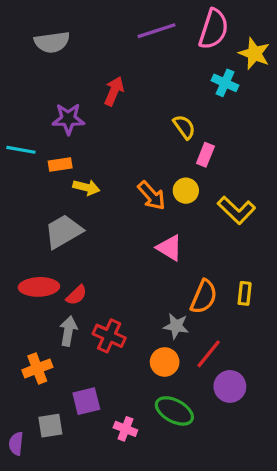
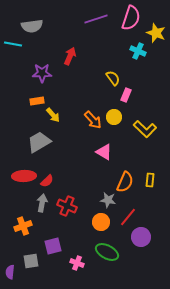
cyan line: (21, 150) -> (13, 44), moved
yellow arrow: (86, 187) -> (53, 115), turned 35

